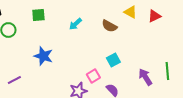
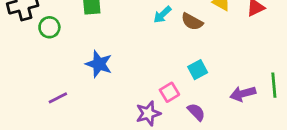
cyan arrow: (75, 24) -> (162, 15), moved
purple arrow: (145, 77) -> (243, 94), turned -72

